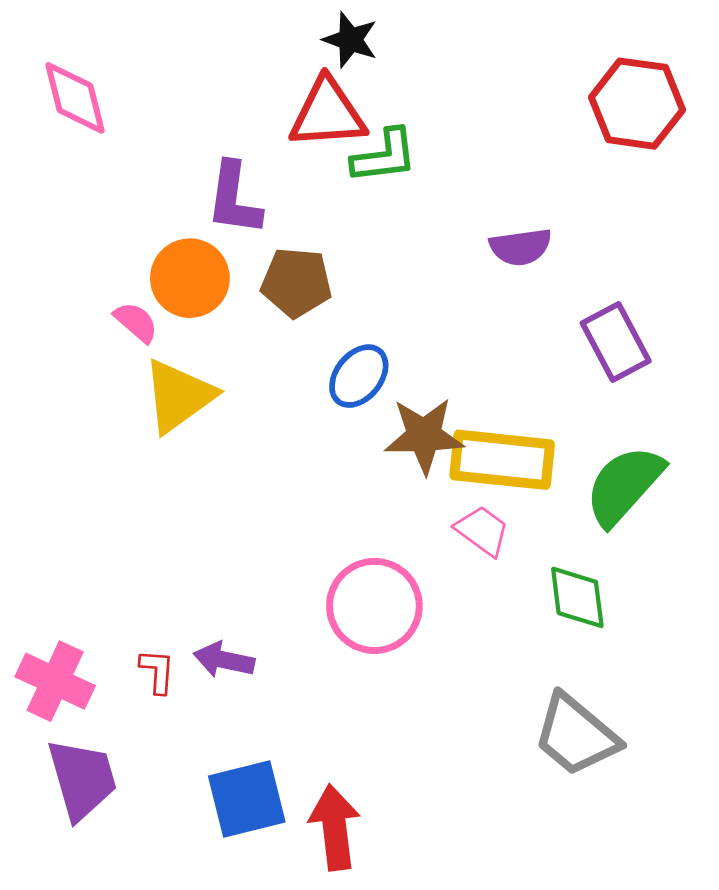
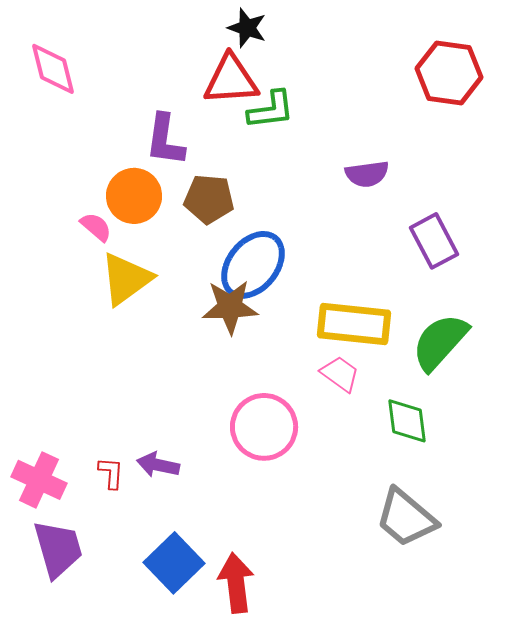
blue ellipse: (359, 376) -> (253, 265), size x1.5
brown star: (424, 436) -> (230, 307), moved
blue square: (247, 799) -> (174, 563), turned -30

